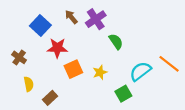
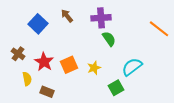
purple cross: (96, 19) -> (101, 18), moved, turned 30
red star: (57, 48) -> (44, 62), moved, turned 30
orange line: (169, 64) -> (159, 29), moved
brown rectangle: (50, 98) -> (47, 92), turned 64

